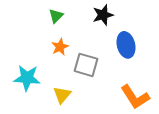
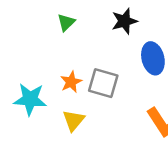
orange star: (60, 47) -> (71, 82), moved

